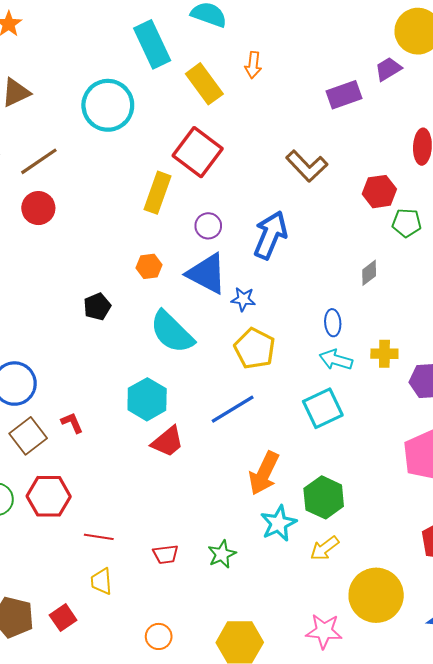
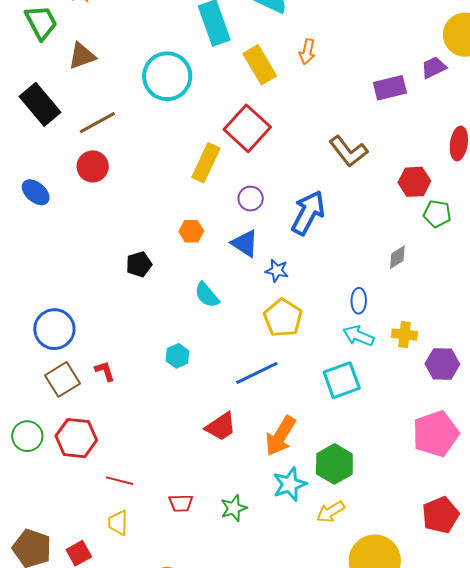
blue triangle: (207, 274) -> (245, 243), size x0.7
cyan semicircle: (172, 332) -> (207, 295), size x0.6
cyan hexagon: (147, 399) -> (177, 356), size x0.6
red trapezoid: (168, 442) -> (221, 427), moved

